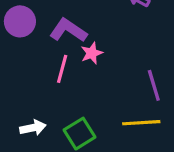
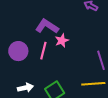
purple circle: (20, 21) -> (18, 51), moved

